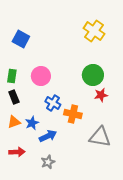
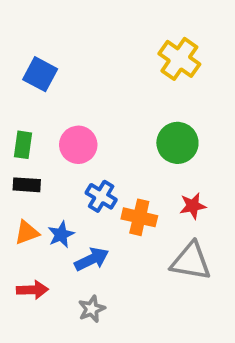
red star: (101, 95) -> (193, 206), moved
black rectangle: (14, 97) -> (27, 185), turned -64

